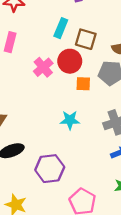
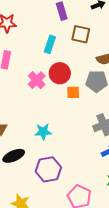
brown square: (86, 39) -> (81, 34), moved
cyan star: (70, 120) -> (43, 132), moved

